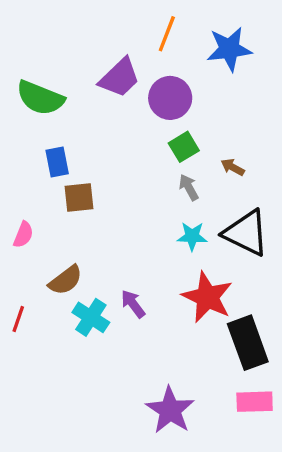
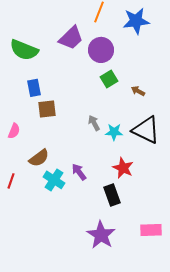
gray arrow: (189, 187) -> (94, 123), moved
red star: (207, 297) -> (123, 168), size x0.7
black rectangle: (248, 343) -> (112, 195), moved, size x0.7

